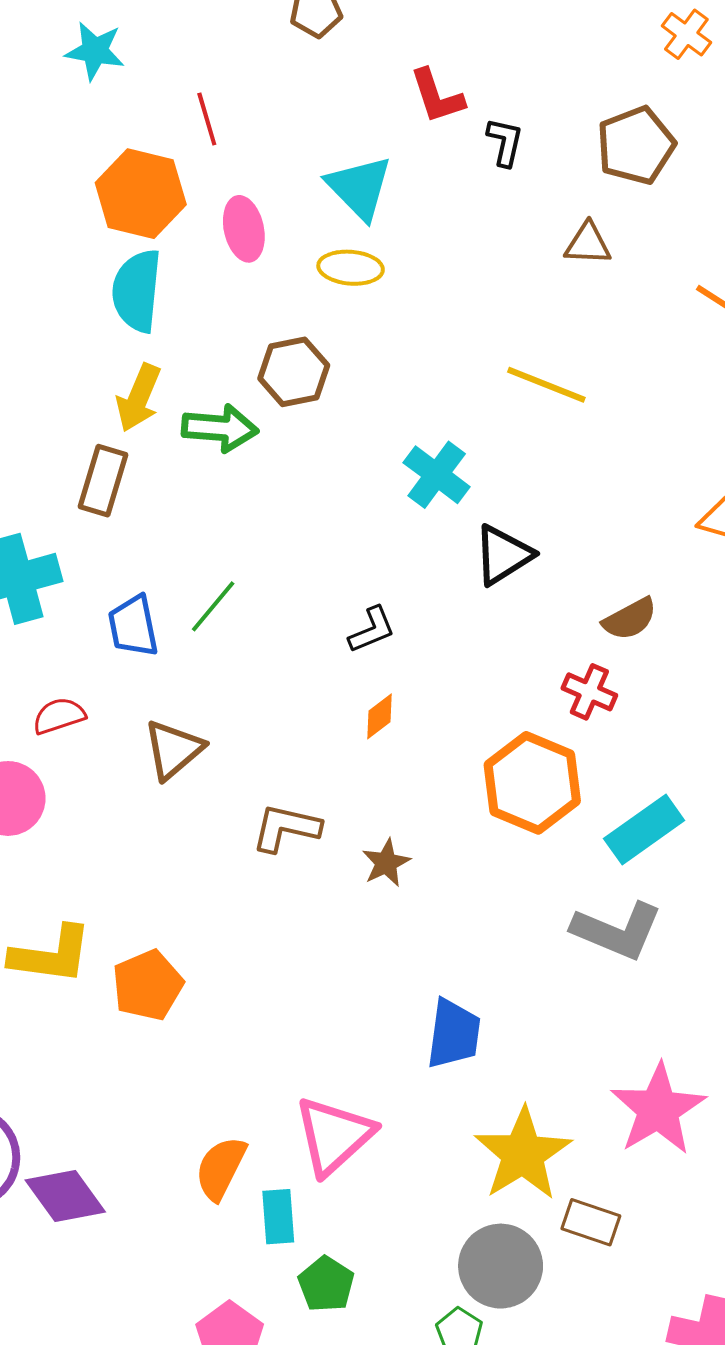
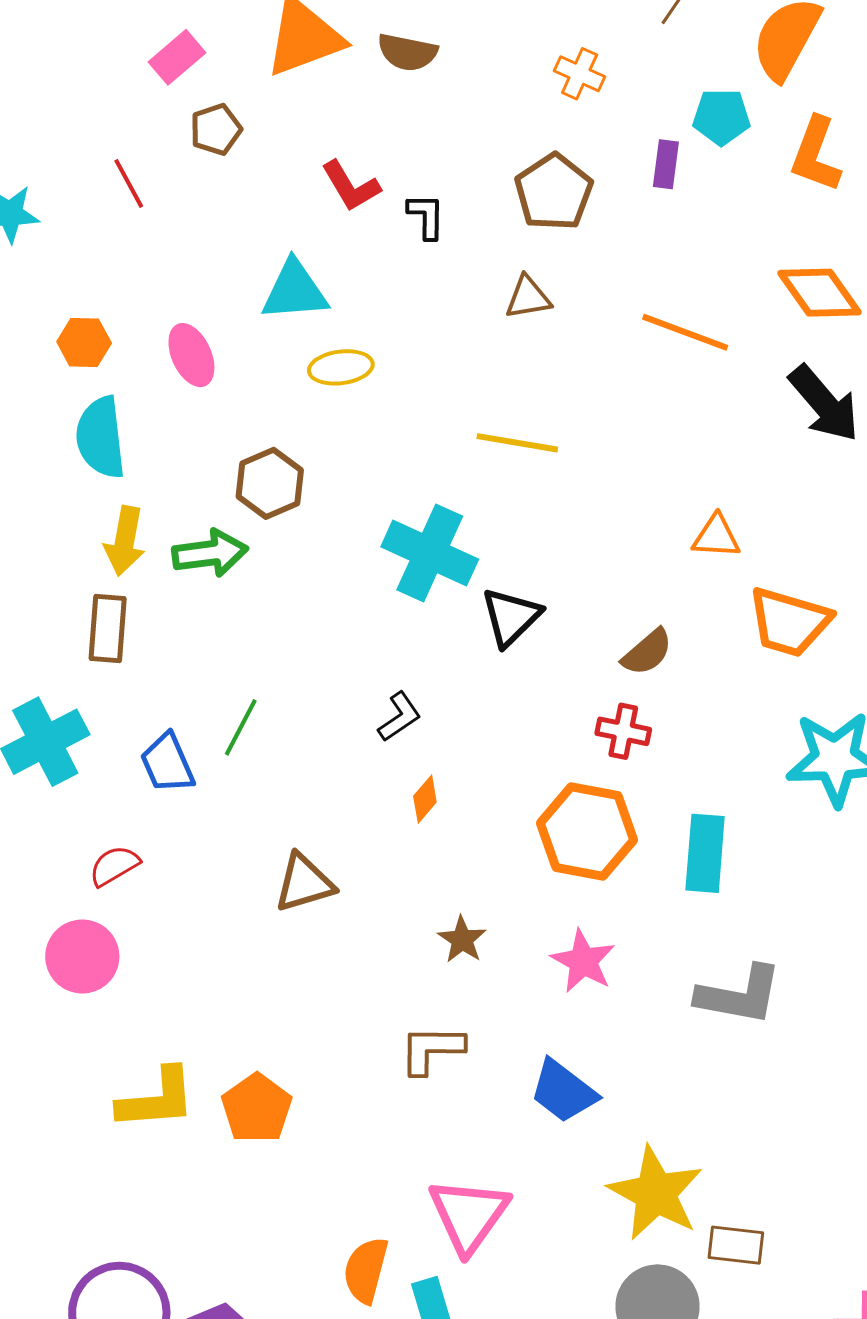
red line: (207, 119) -> (129, 183), moved
cyan triangle: (359, 187) -> (295, 291), turned -38
orange hexagon: (141, 194) -> (84, 342), size x0.6
yellow ellipse: (351, 268) -> (341, 367), moved
cyan cross: (437, 475) -> (430, 553), size x1.4
brown triangle: (173, 750) -> (304, 883), moved, turned 36
brown L-shape: (286, 828) -> (432, 1049), moved
cyan rectangle: (644, 829) -> (705, 853), turned -38
gray L-shape: (617, 931) -> (739, 995), moved
blue trapezoid: (454, 1034) -> (563, 1091), turned 132
pink star: (658, 1109) -> (583, 961), moved, size x0.7

